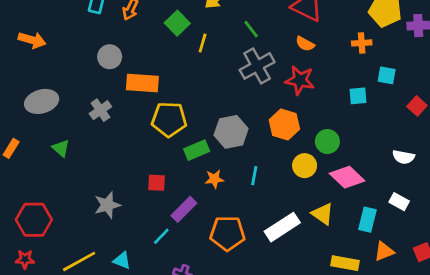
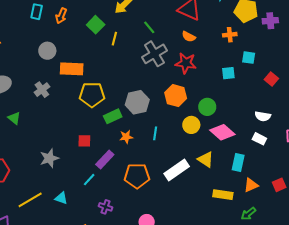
white rectangle: (399, 202) -> (259, 139), moved

